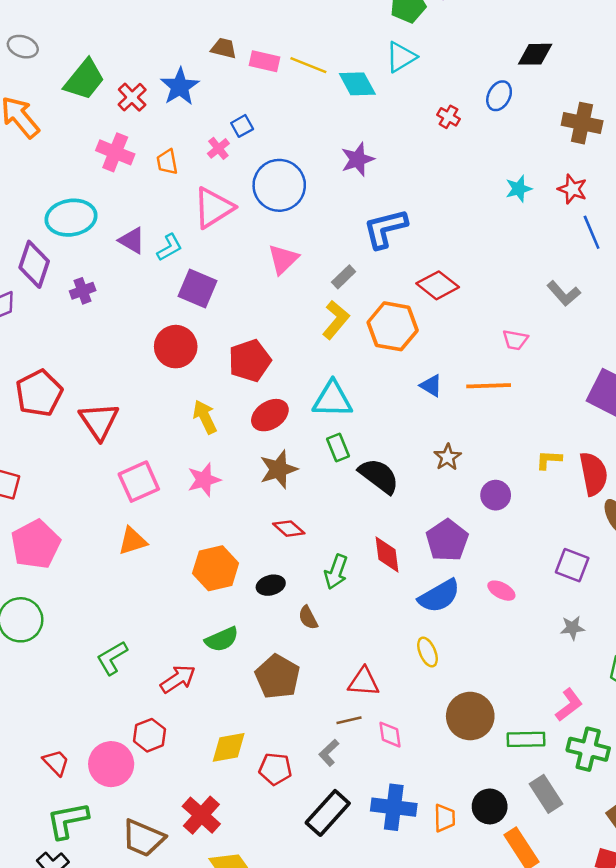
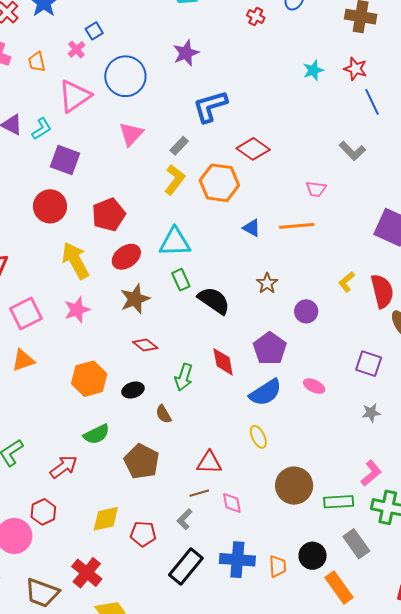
yellow arrow: (205, 417) -> (75, 260), size x1.4
yellow L-shape: (549, 460) -> (347, 282), turned -40

